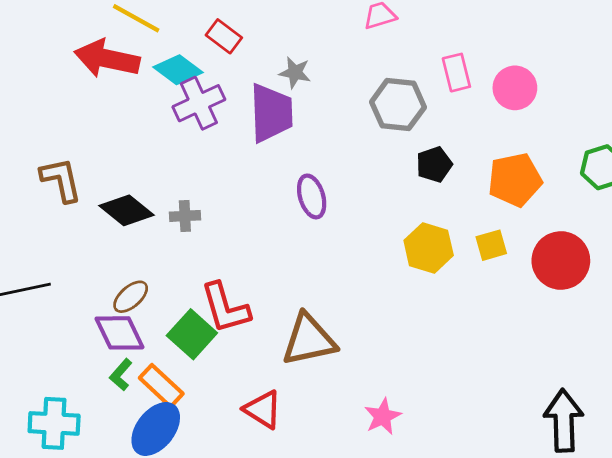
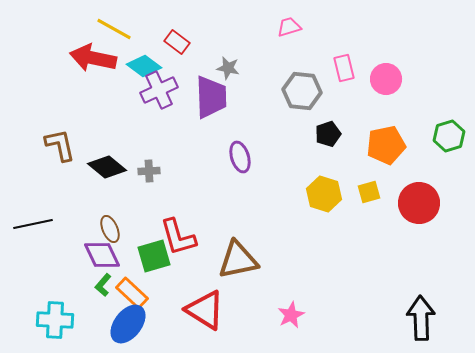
brown ellipse: (131, 297) -> (110, 229), turned -72
green square: (192, 334) -> (154, 256), turned 32
red triangle: (263, 409) -> (205, 310), size x1.4

